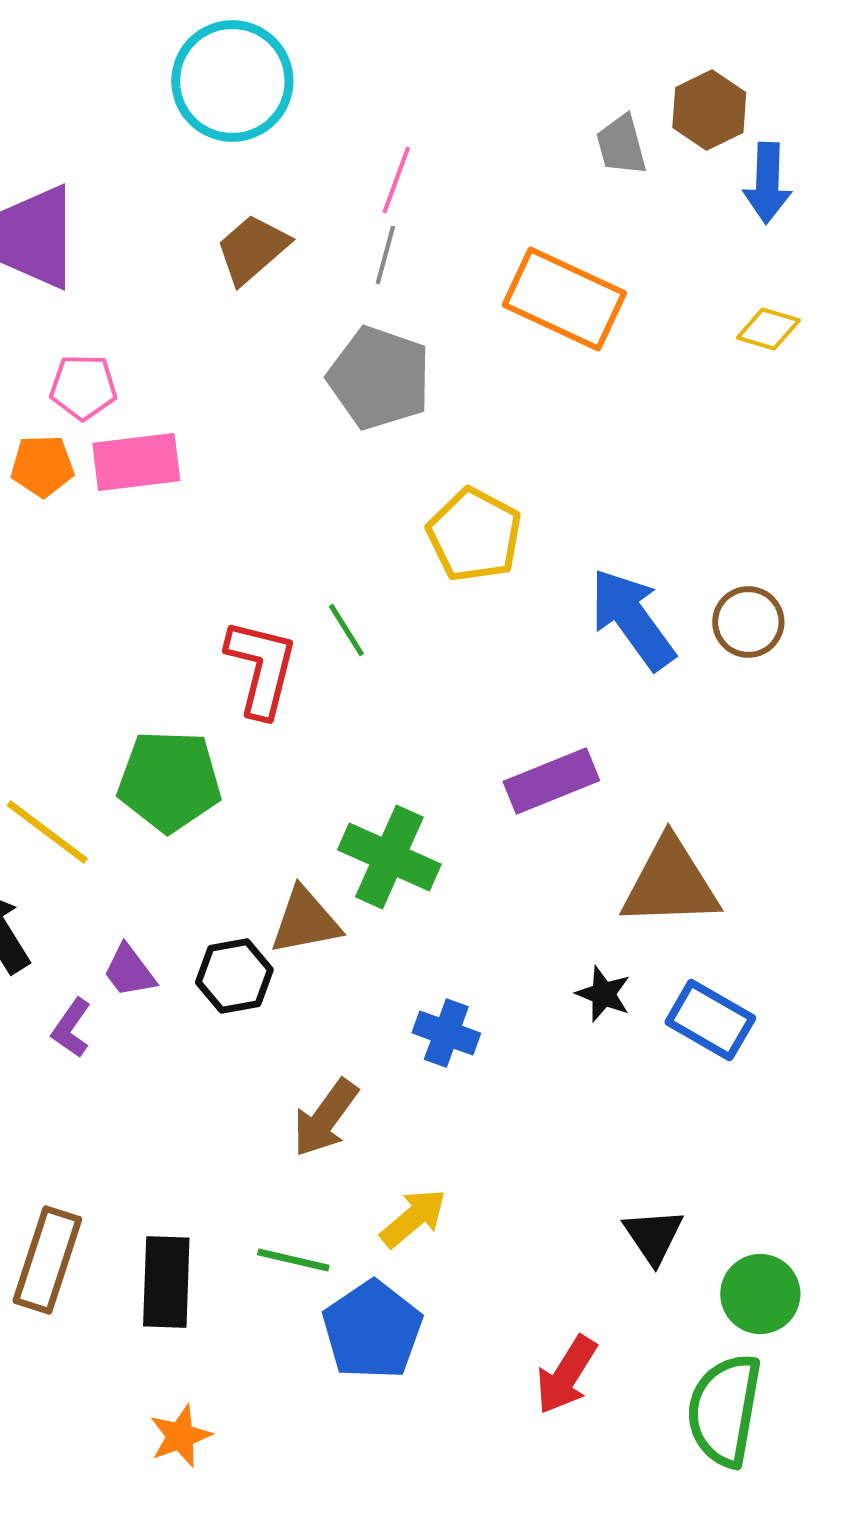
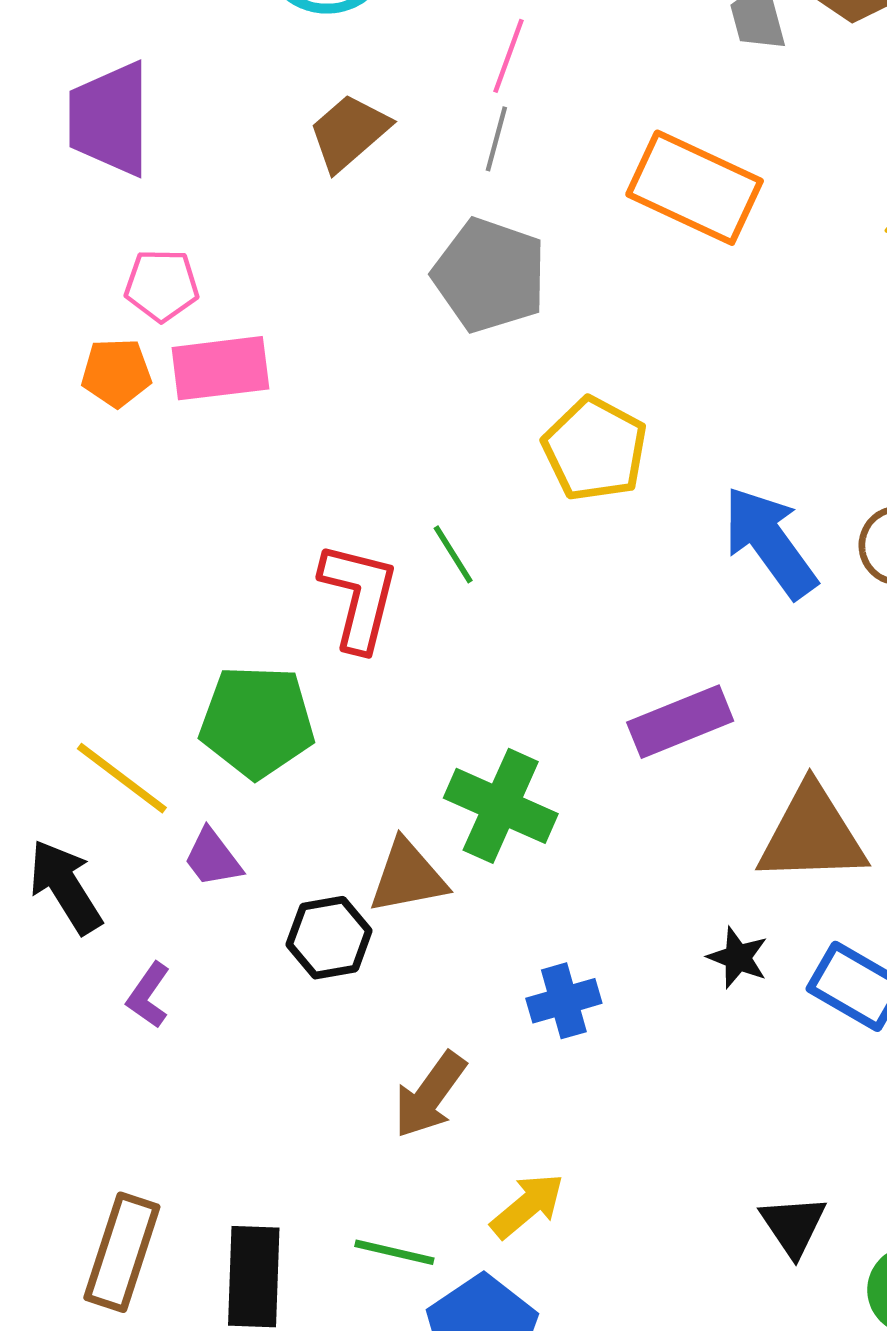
purple trapezoid: (129, 971) -> (213, 858), moved
blue cross: (446, 1033) -> (564, 1001), turned -36

